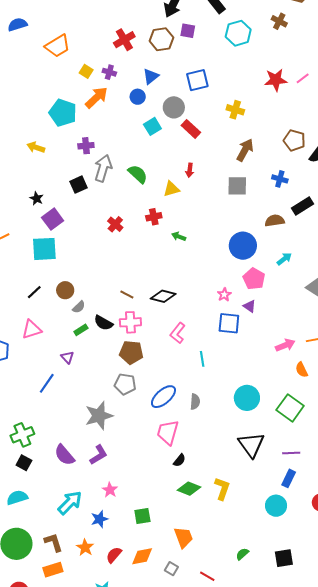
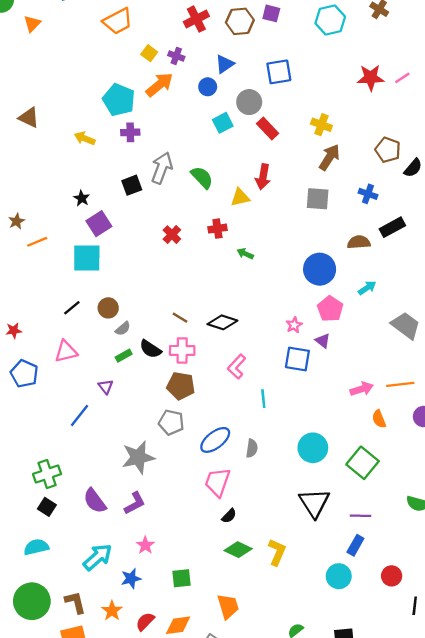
yellow cross: (235, 110) -> (321, 125), moved
purple cross: (86, 146) -> (130, 132), moved
red arrow: (190, 170) -> (263, 177), size x1.5

